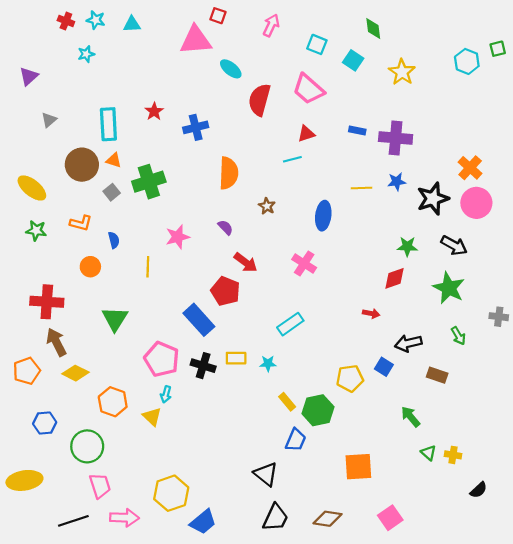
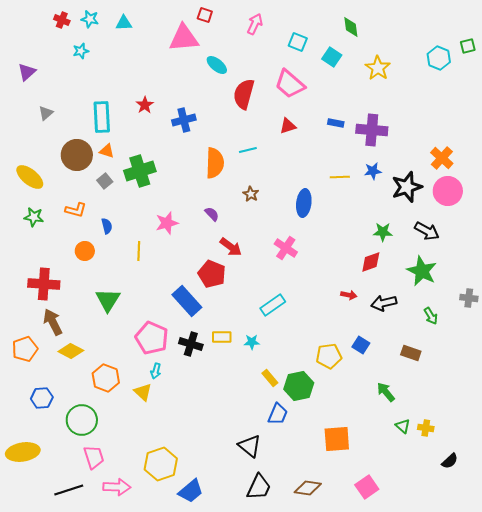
cyan line: (292, 159) -> (248, 150), moved
black arrow: (408, 343) -> (384, 303), moved

